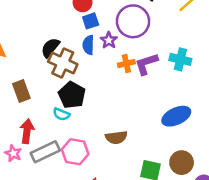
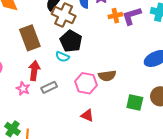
brown rectangle: (21, 91) -> (30, 38), size x1.4
gray rectangle: (45, 152) -> (49, 87), size x0.7
pink hexagon: (75, 152) -> (86, 83), moved

